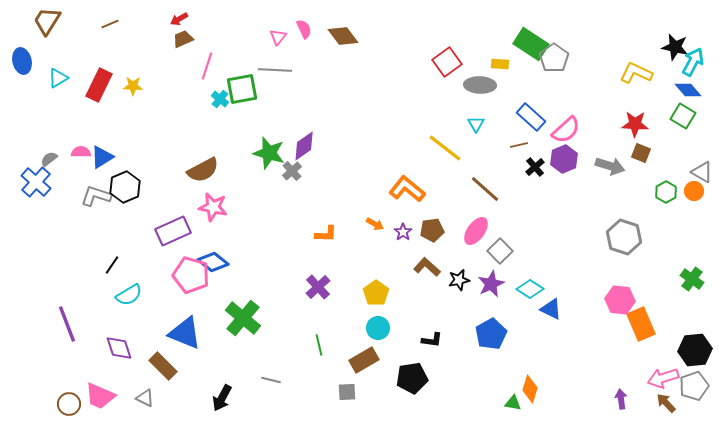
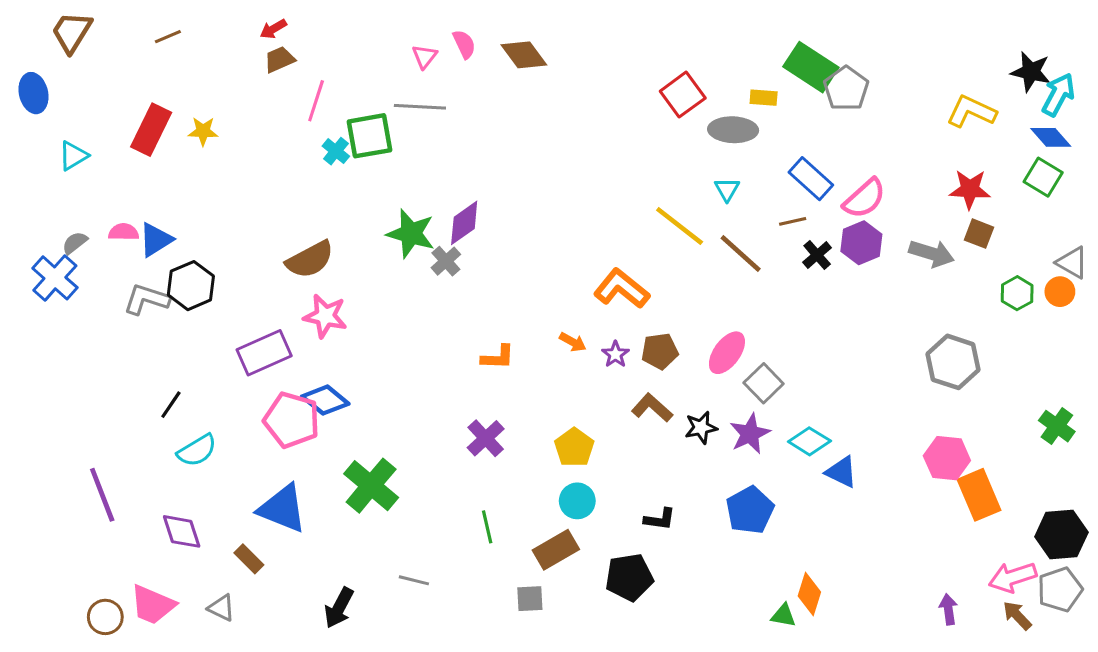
cyan triangle: (58, 78) -> (73, 156), moved
brown line: (485, 189) -> (741, 253), moved
brown rectangle: (163, 366) -> (249, 559), size x0.7

